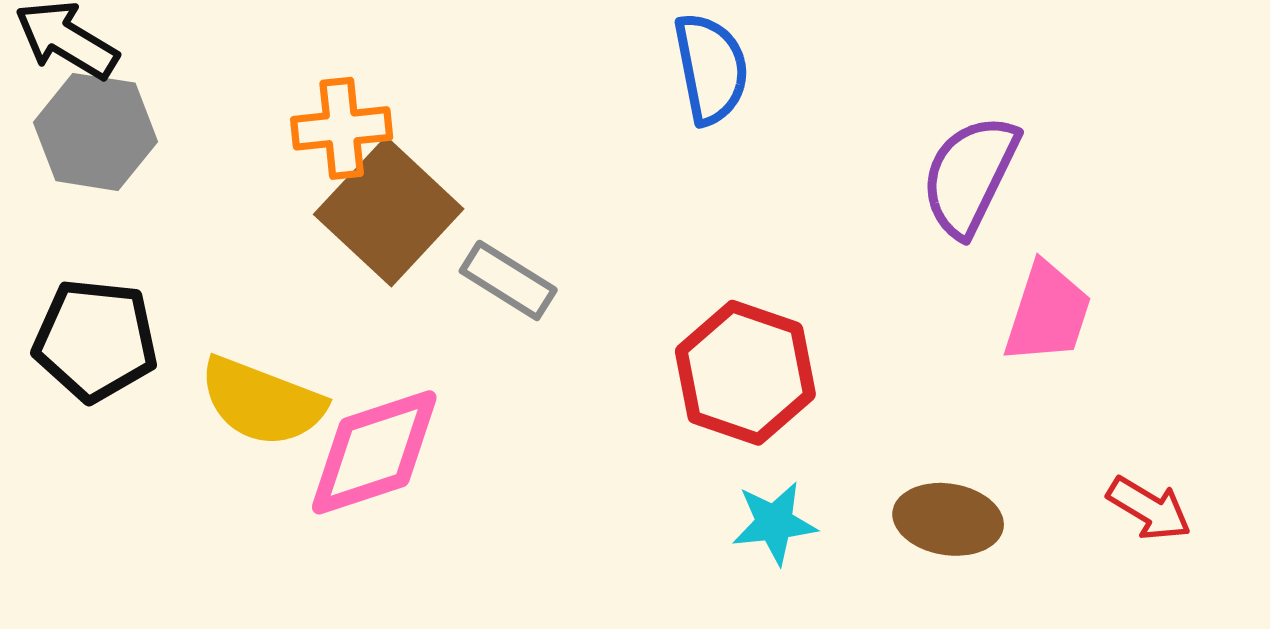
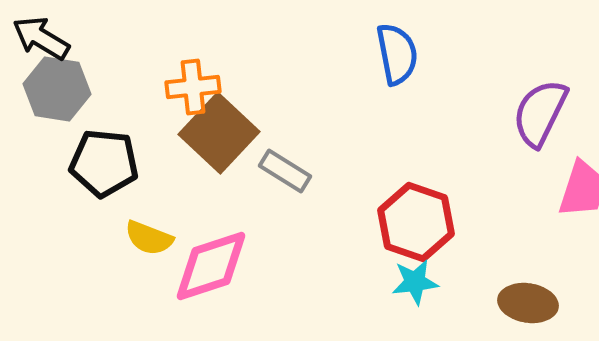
black pentagon: (95, 340) -> (104, 163), moved
yellow semicircle: (262, 402) -> (149, 238), size x0.7
cyan star: (774, 523) -> (415, 282), moved

